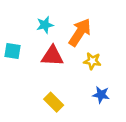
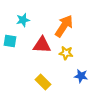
cyan star: (45, 25) -> (23, 20), moved
yellow star: (92, 61) -> (66, 53), moved

